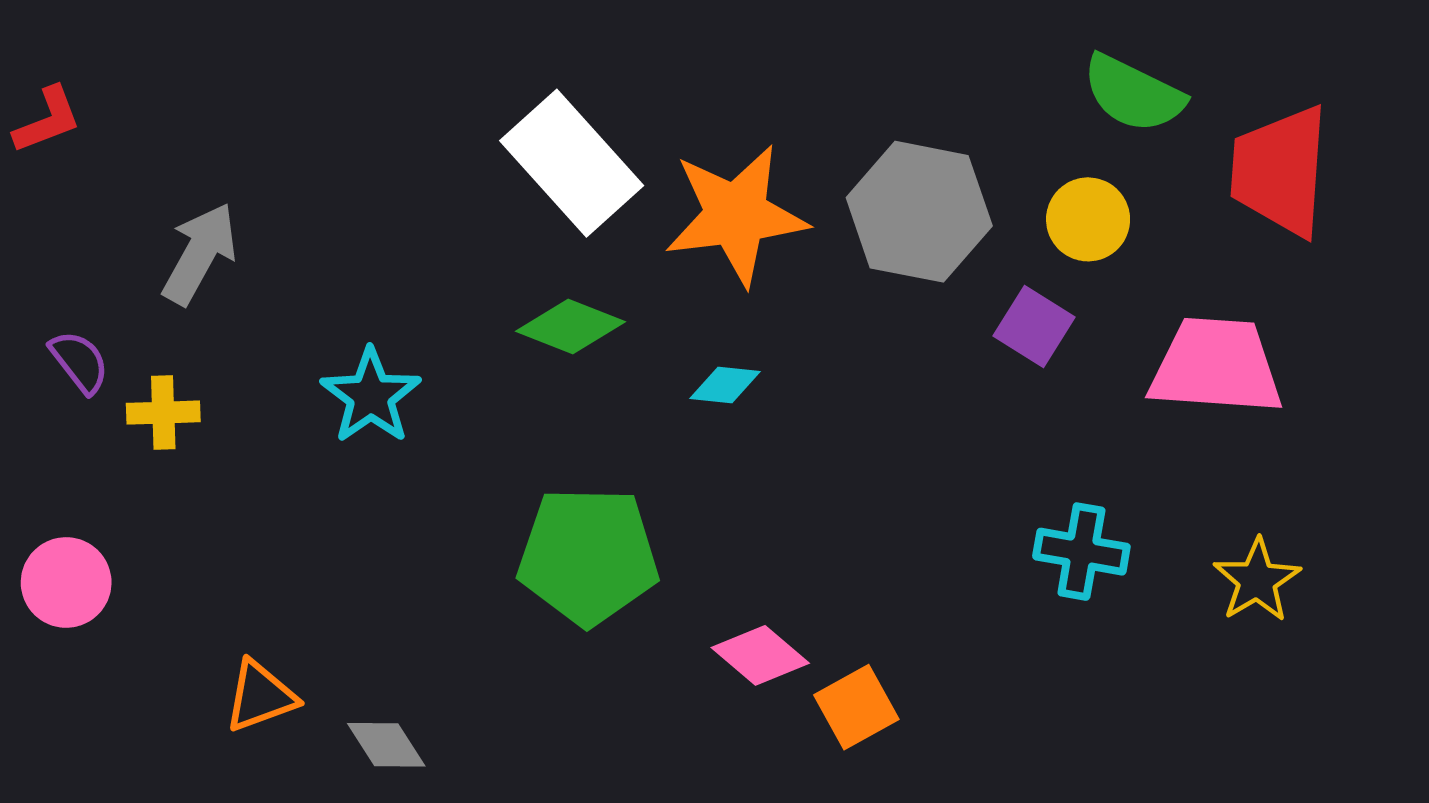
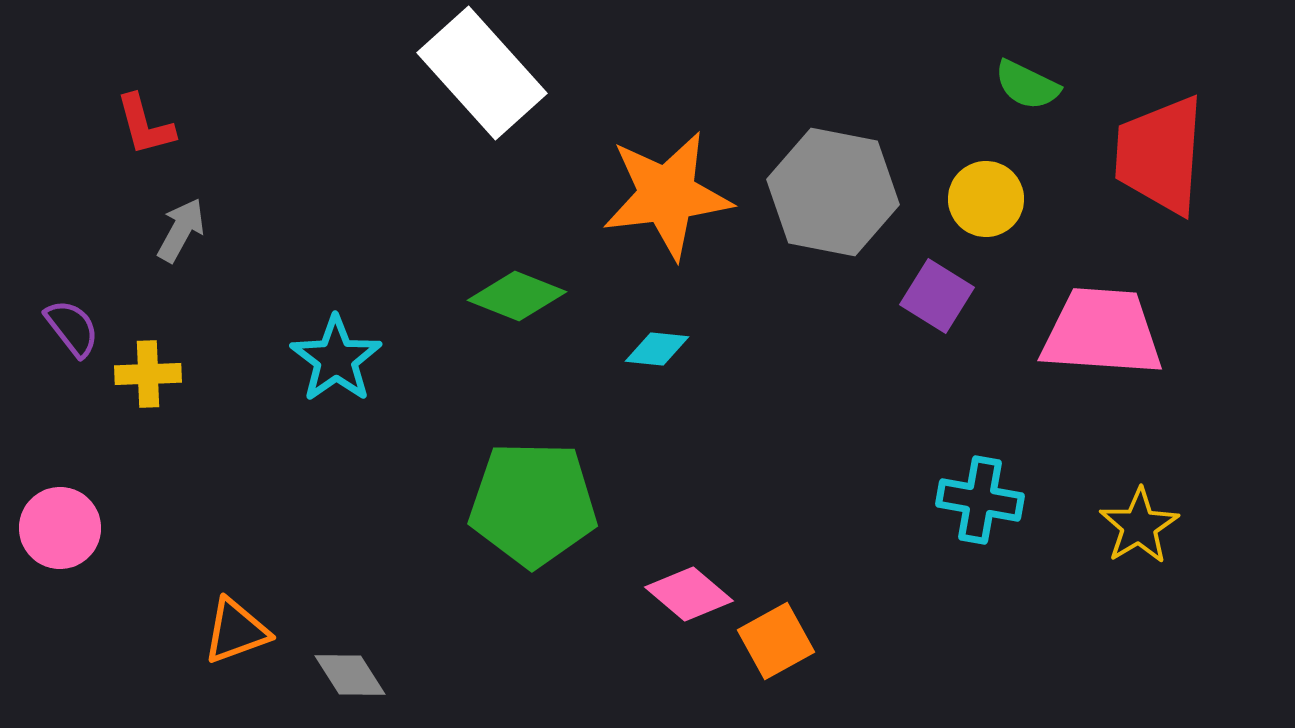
green semicircle: (1133, 94) -> (1027, 85), size x0.7
red L-shape: (47, 120) -> (145, 125), moved, turned 96
white rectangle: (572, 163) -> (482, 73), moved
gray arrow: (200, 254) -> (181, 230), size x0.7

